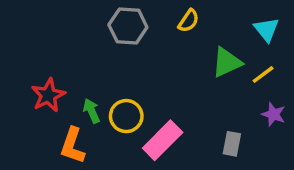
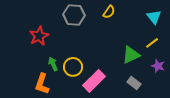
green triangle: (227, 62) -> (131, 55), moved
red star: (48, 95) -> (39, 36), moved
gray rectangle: (232, 144) -> (134, 83), turned -64

